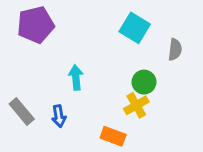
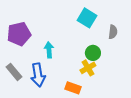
purple pentagon: (36, 25) -> (19, 34), moved
blue arrow: (59, 116) -> (38, 75), size x1.6

